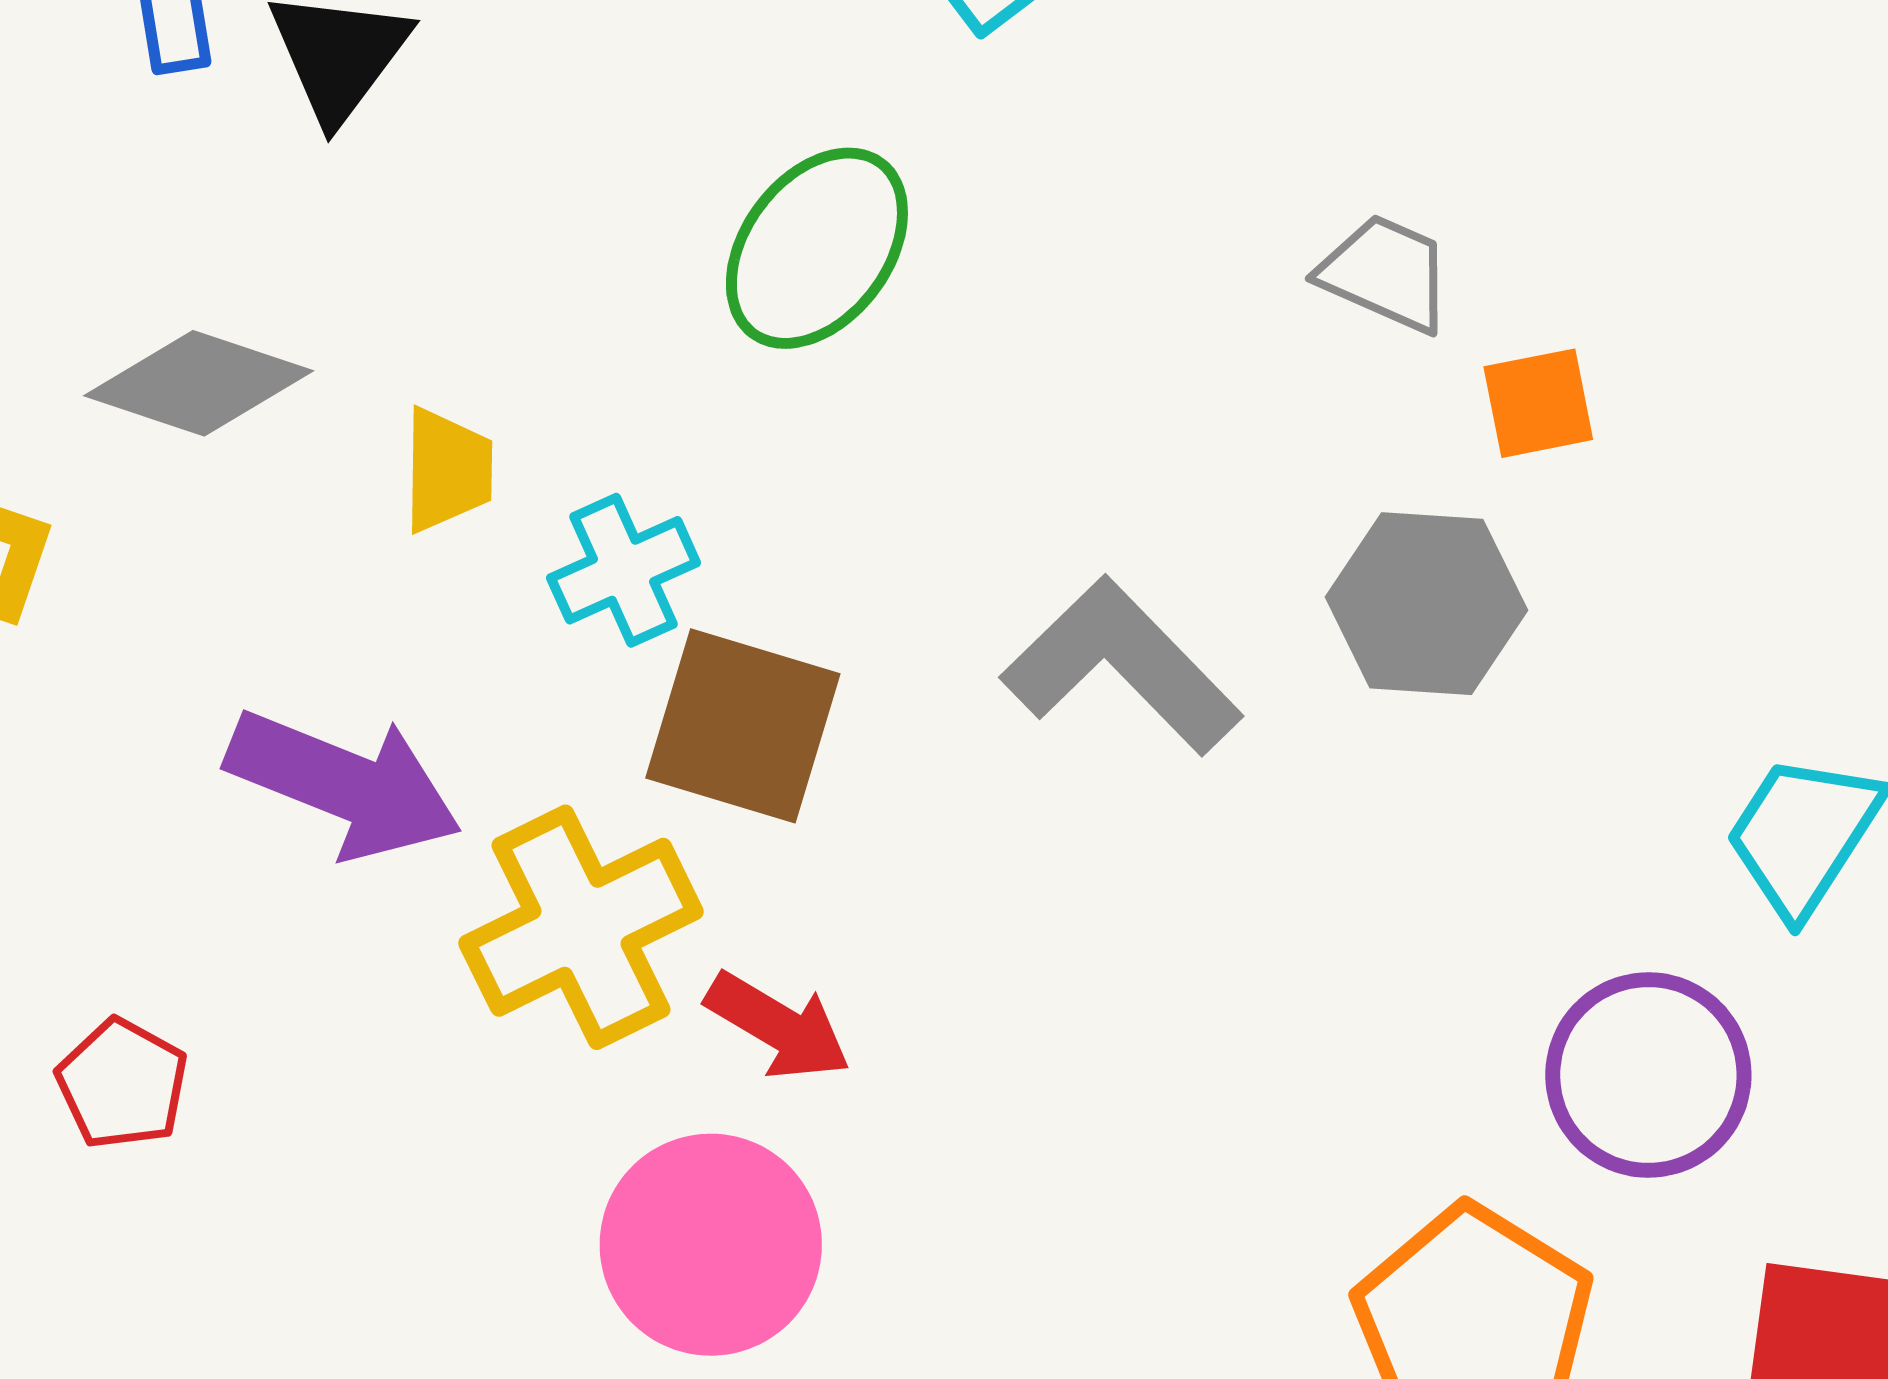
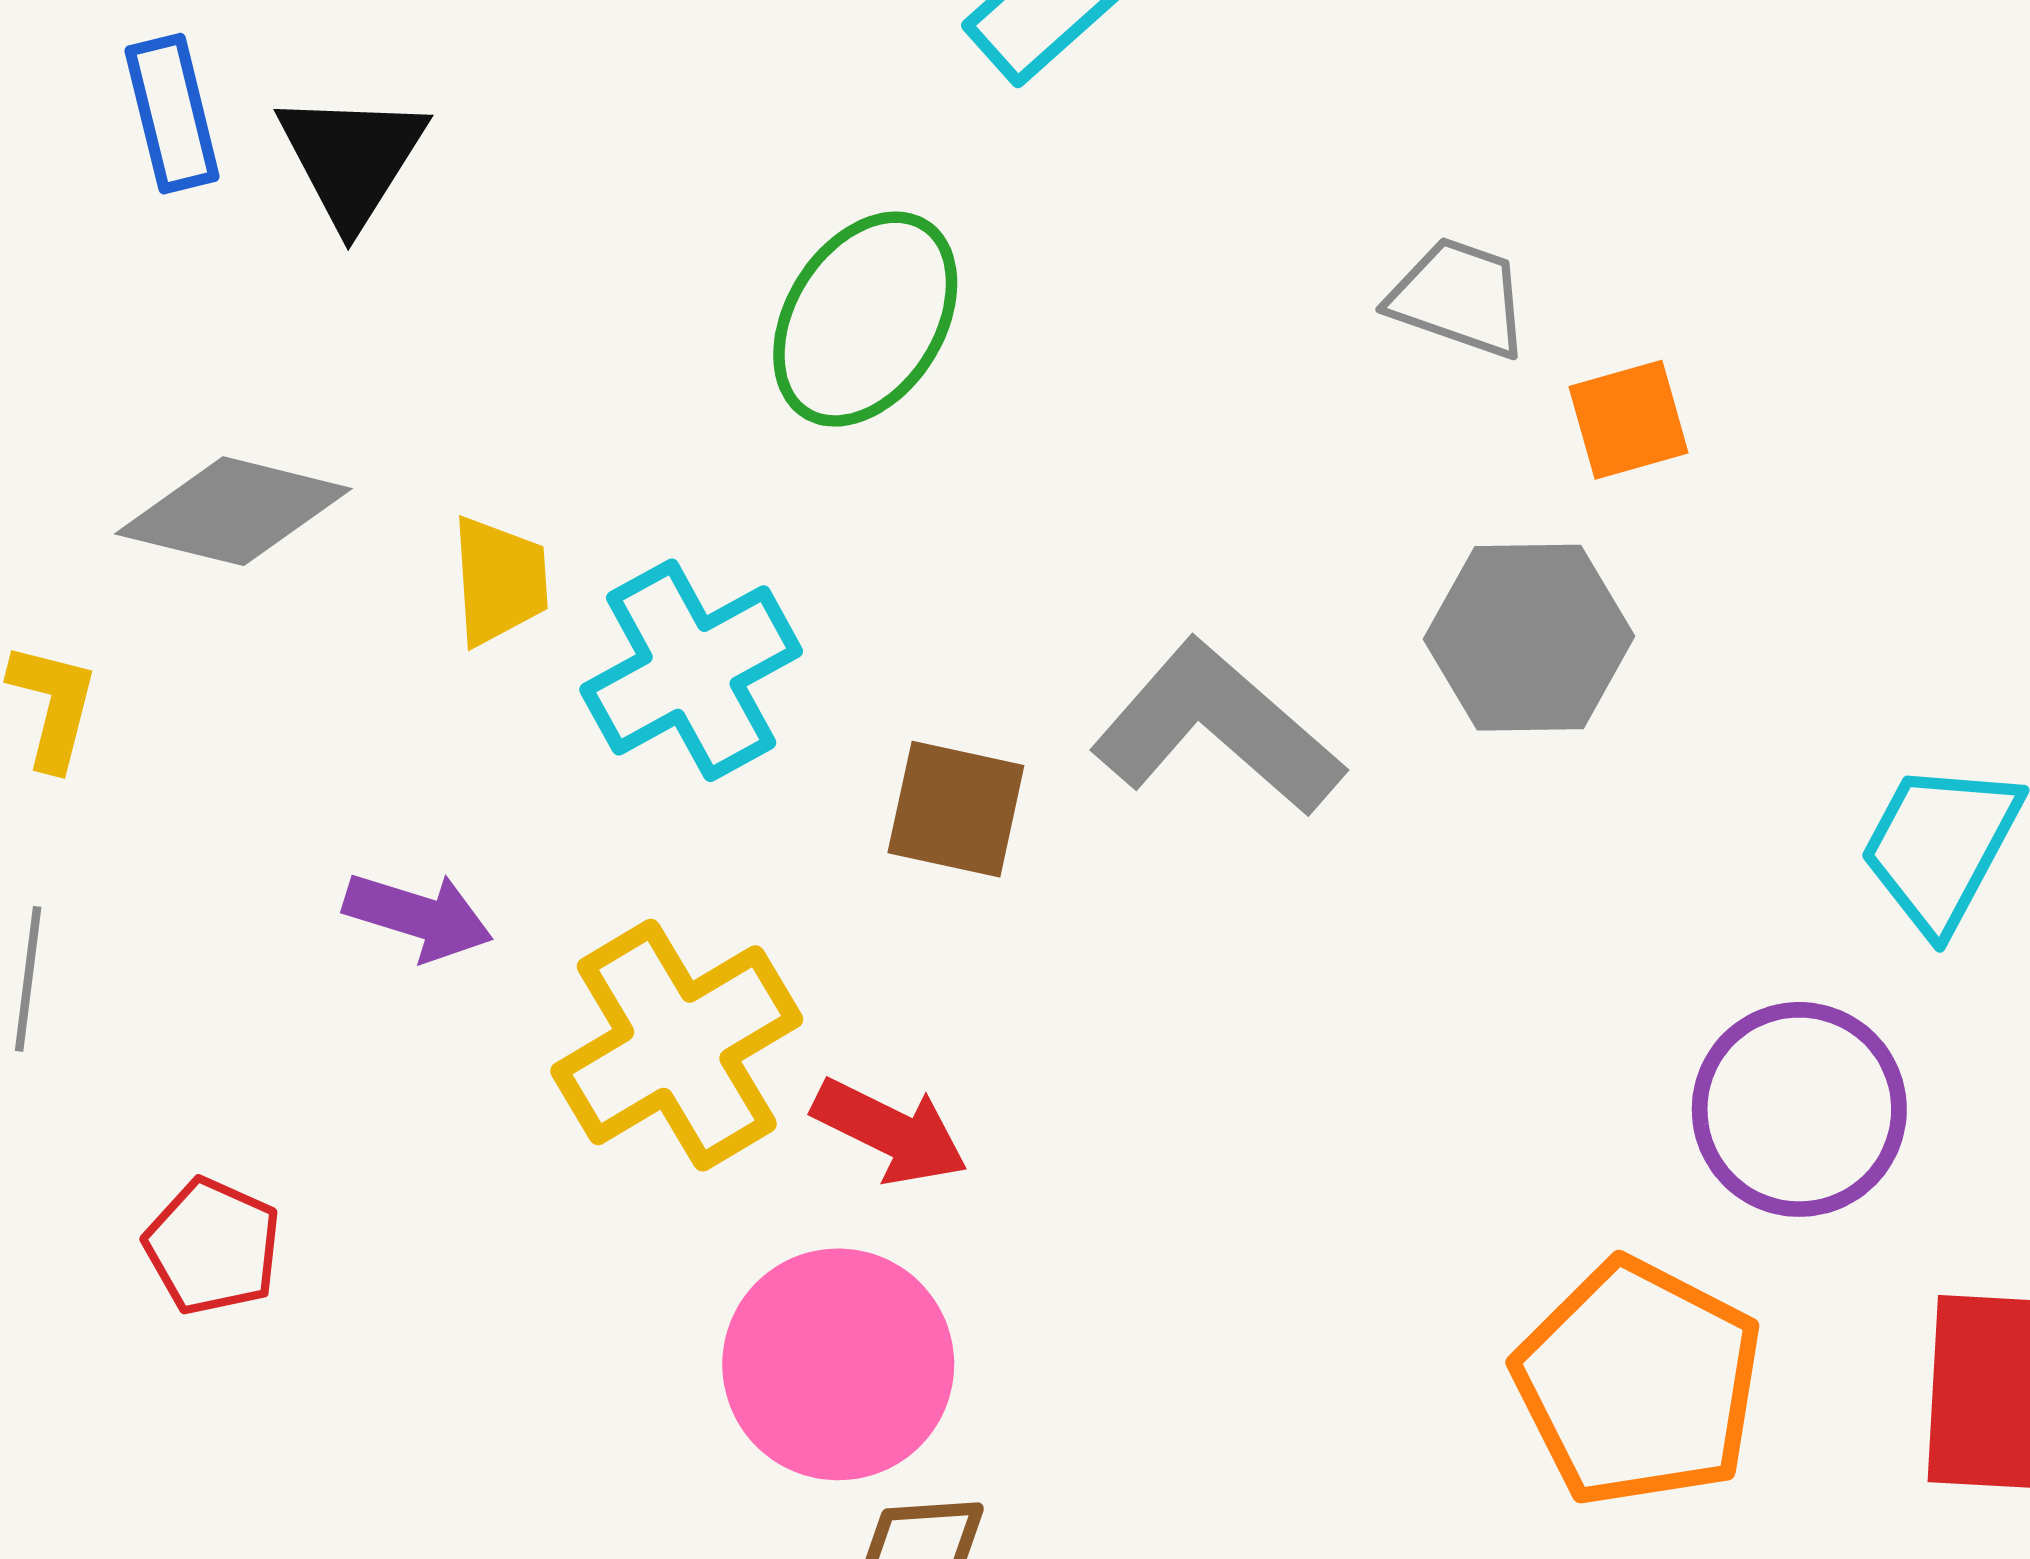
cyan cross: (624, 570) -> (691, 670), size x1.4
brown square: (743, 726) -> (956, 809), moved, size x0.7
purple arrow: (344, 784) -> (418, 916), size x0.6

